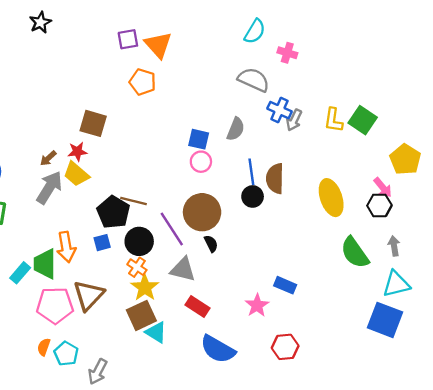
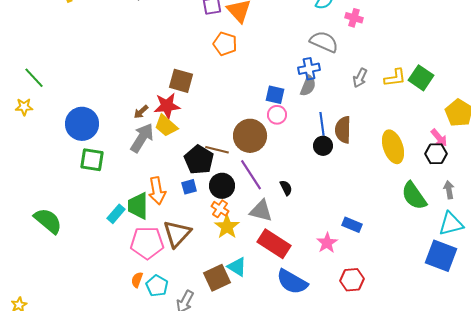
blue cross: (279, 110) -> (309, 69), moved, turned -35
yellow L-shape: (333, 120) -> (395, 78), turned -105
red star: (77, 152) -> (167, 106), size x1.5
brown circle: (202, 212) -> (250, 136), moved
red rectangle: (198, 306) -> (274, 244), size x1.5
brown square: (141, 315) -> (217, 278), moved

